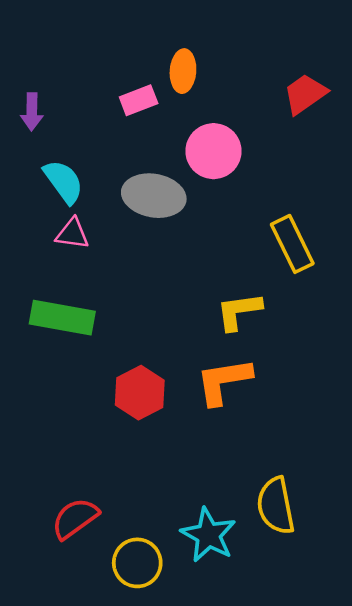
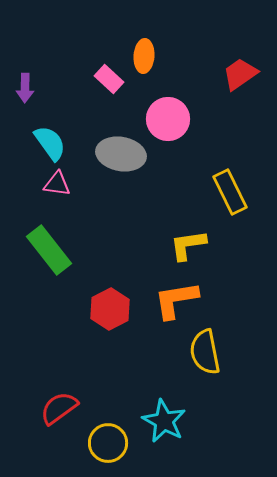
pink rectangle: (139, 100) -> (109, 79), turned 64
green rectangle: (62, 318) -> (49, 250), turned 42
yellow semicircle: (276, 506) -> (205, 352), moved

